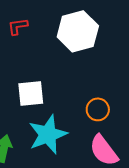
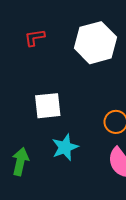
cyan star: (48, 134) -> (65, 147), size x0.7

